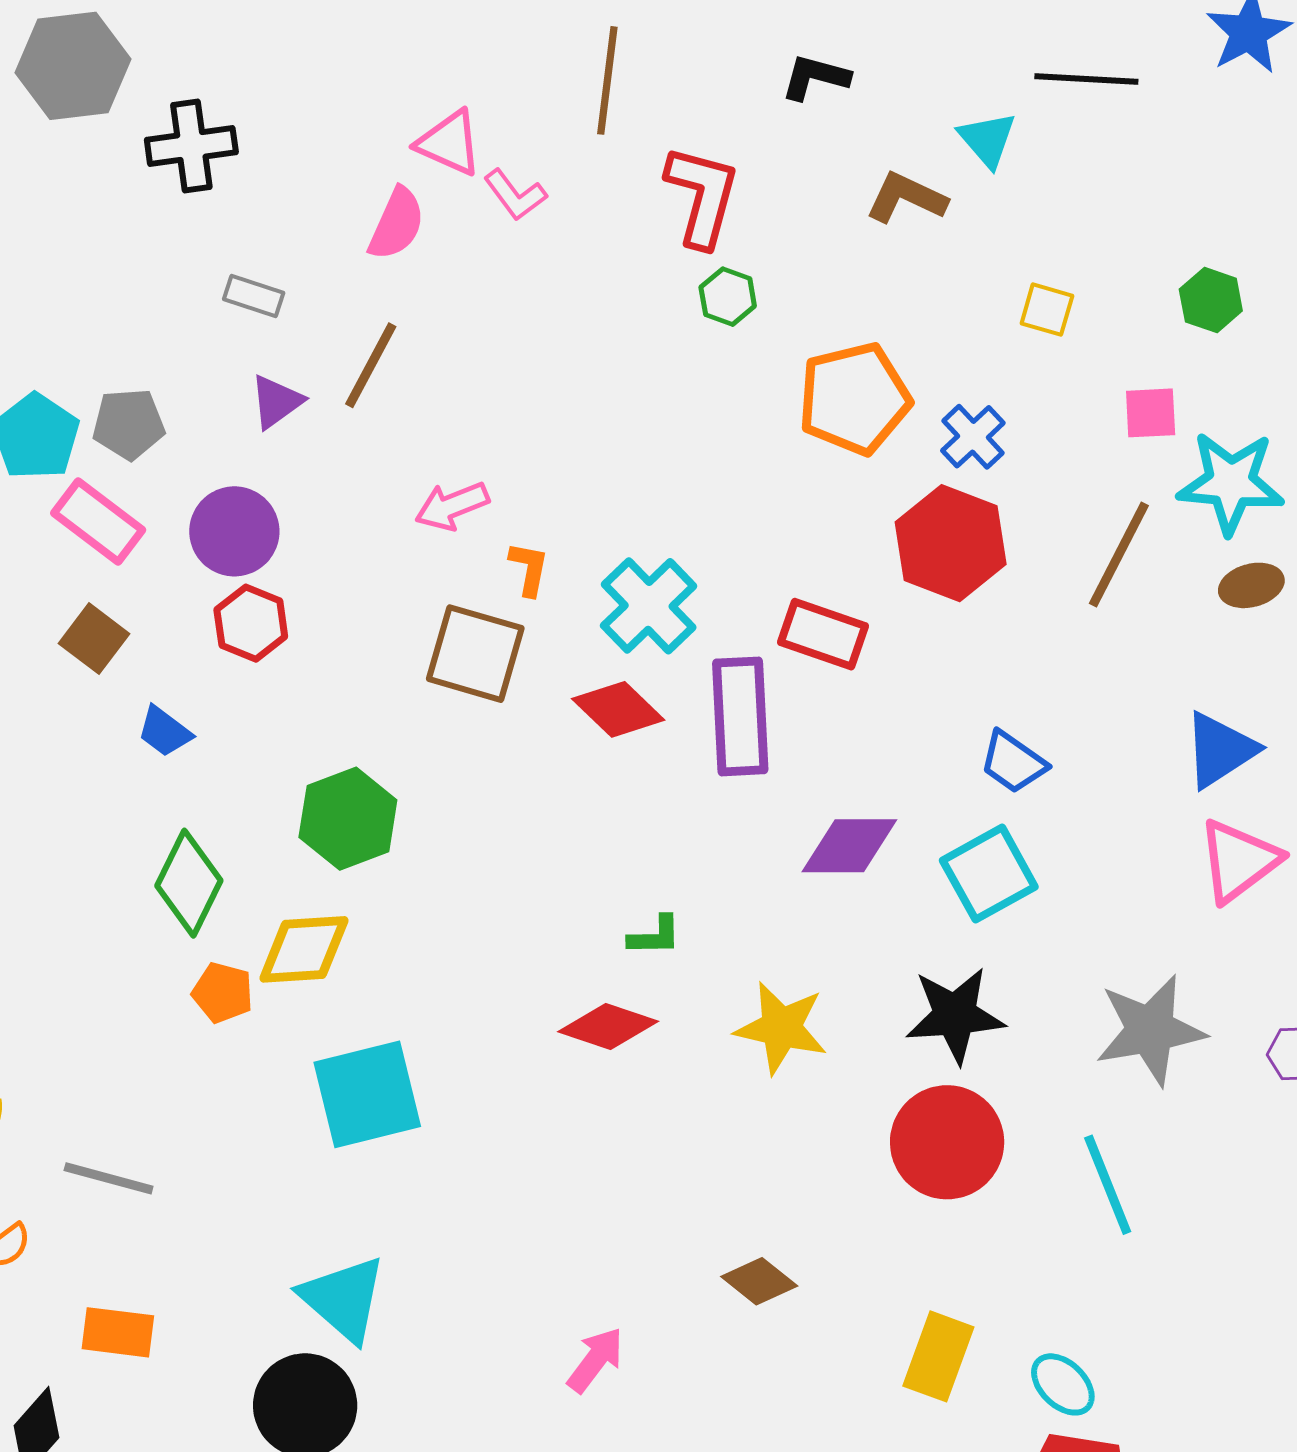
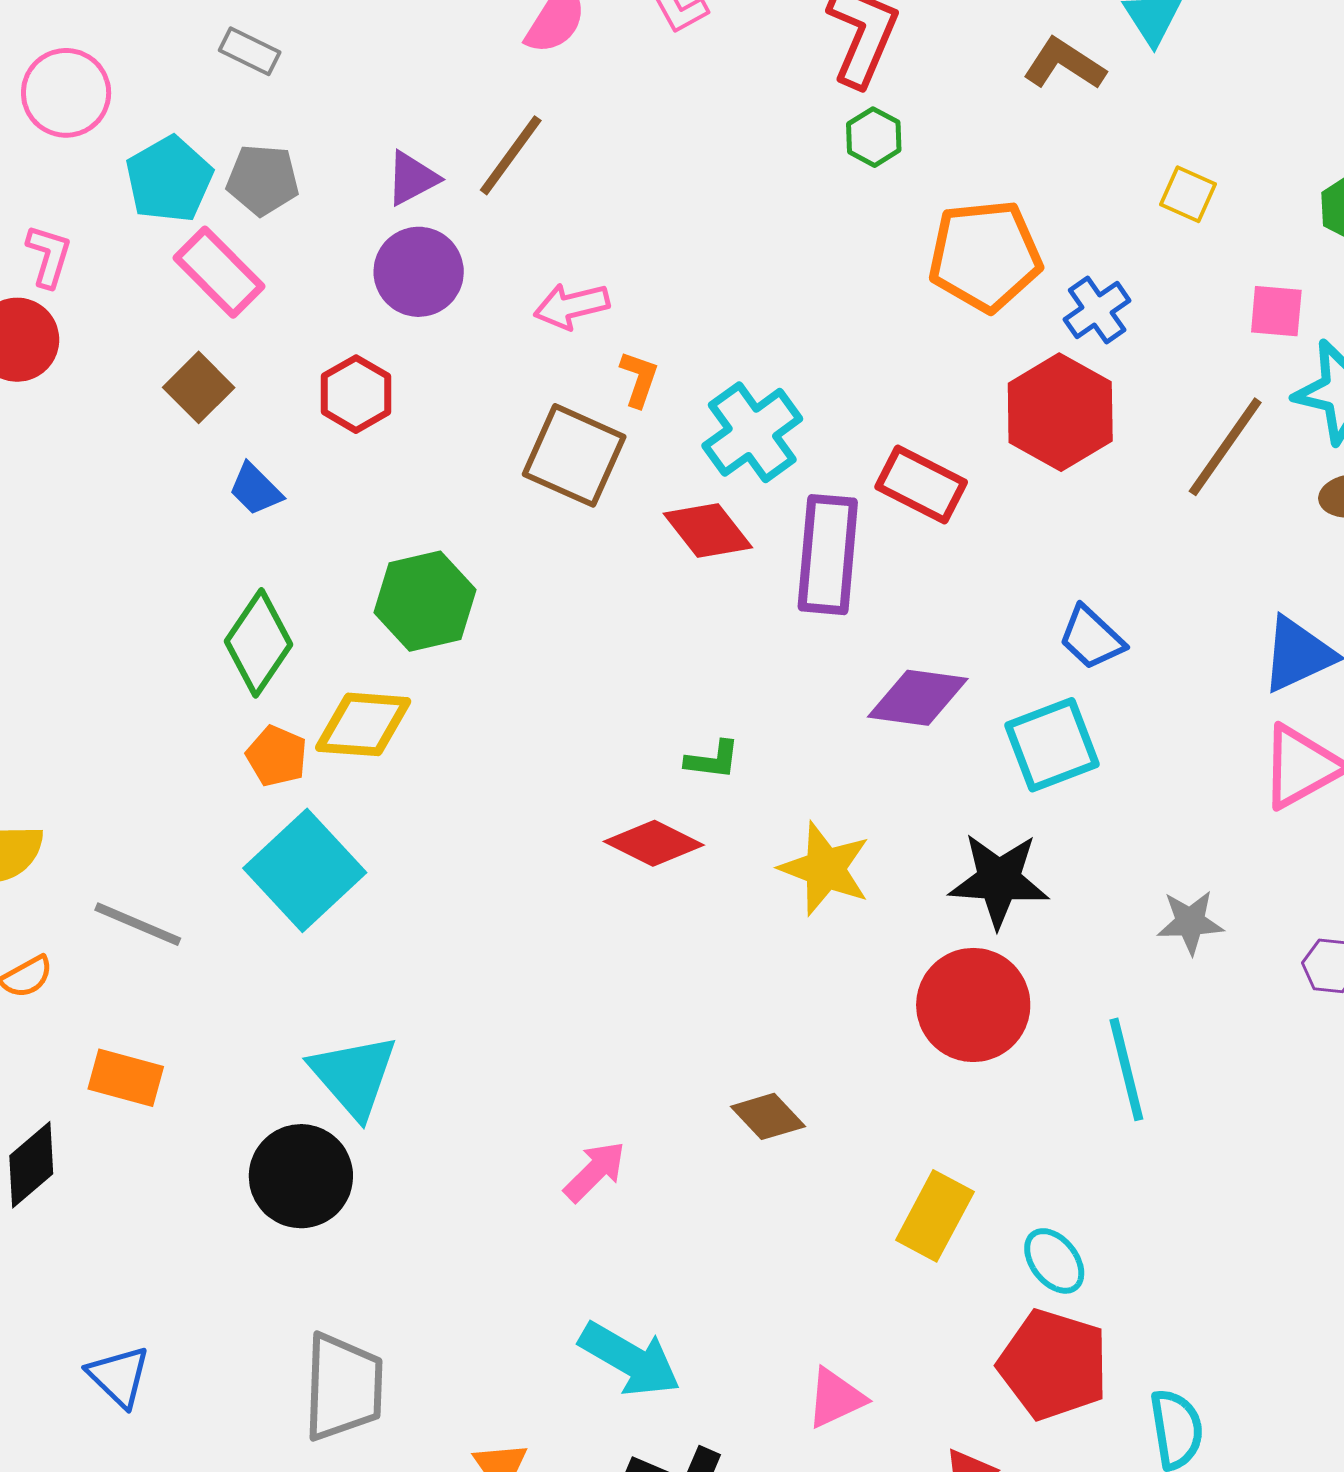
gray rectangle: (254, 296) -> (250, 51), moved
purple circle: (234, 531) -> (419, 272), moved
gray star: (1150, 1030) -> (1190, 922), size x0.6
cyan square: (367, 1094) -> (305, 870), moved, turned -37

